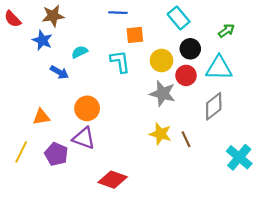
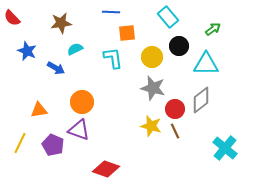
brown star: (53, 16) -> (61, 23), moved
blue star: (42, 40) -> (27, 51), moved
red circle: (186, 75) -> (175, 109), moved

